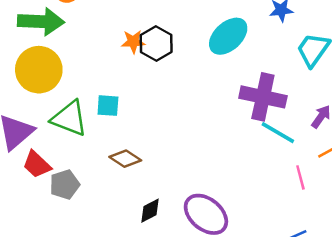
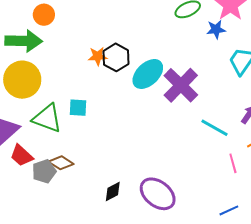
cyan ellipse: (228, 36) -> (148, 74), moved
purple cross: (263, 97) -> (181, 85), moved, turned 33
brown diamond: (125, 159) -> (61, 163), moved

